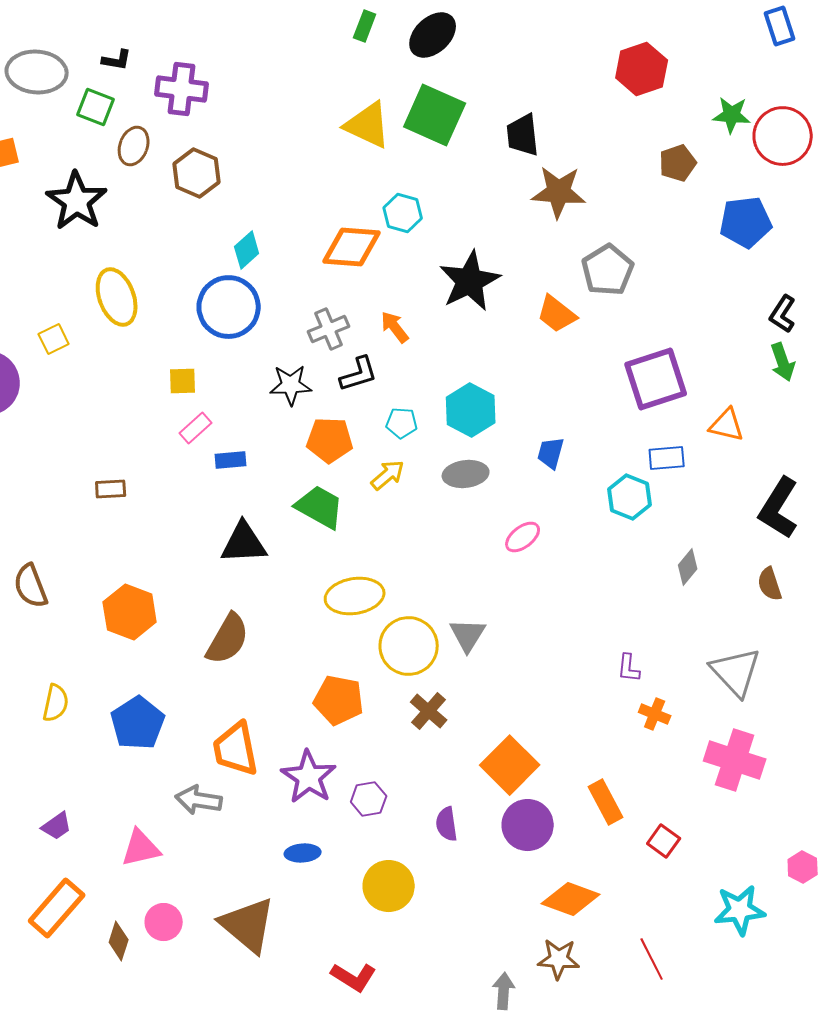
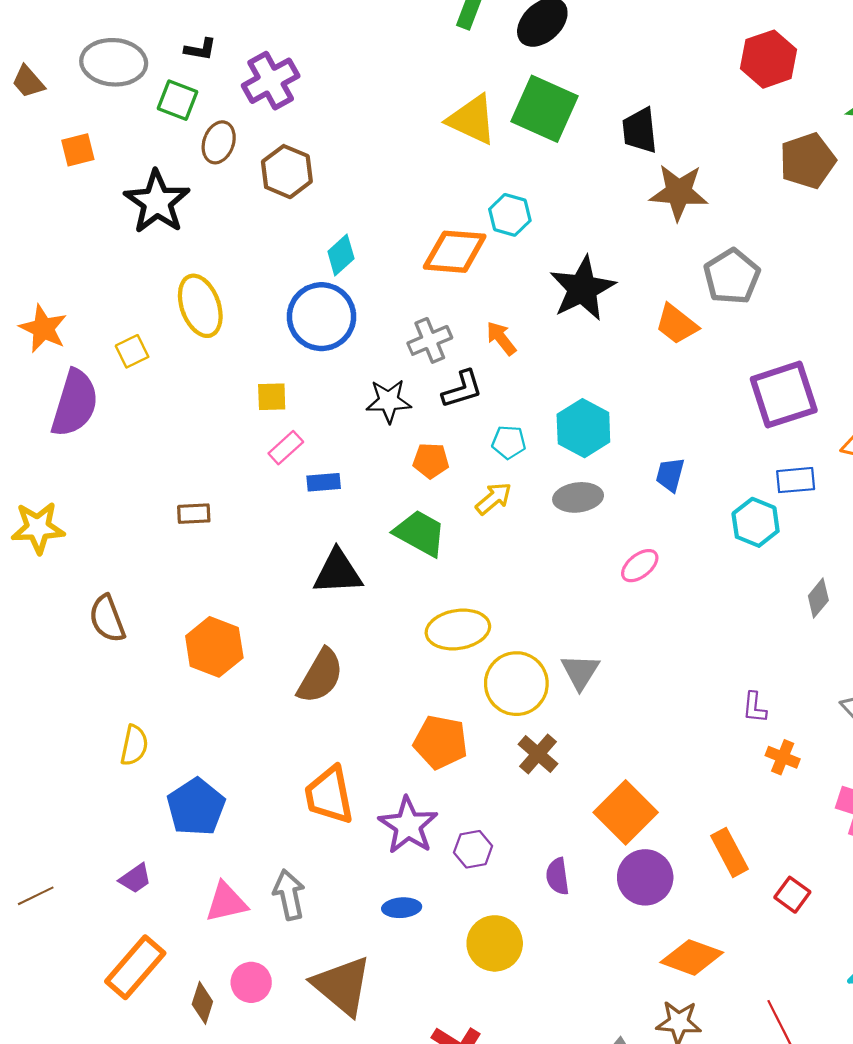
purple cross: (182, 89) -> (271, 81), turned -36
brown pentagon: (678, 163) -> (808, 161), size x1.4
orange pentagon: (330, 440) -> (431, 461), size x0.7
blue pentagon: (138, 723) -> (196, 807), moved
gray arrow: (199, 800) -> (289, 895), moved, turned 69

